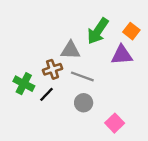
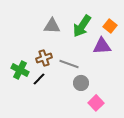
gray triangle: (70, 50) -> (52, 26), moved
gray circle: (84, 103) -> (81, 83), moved

